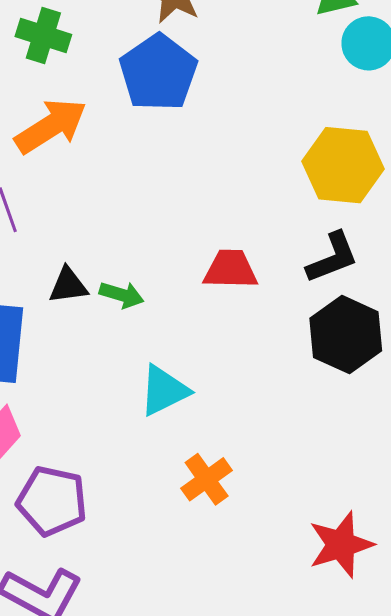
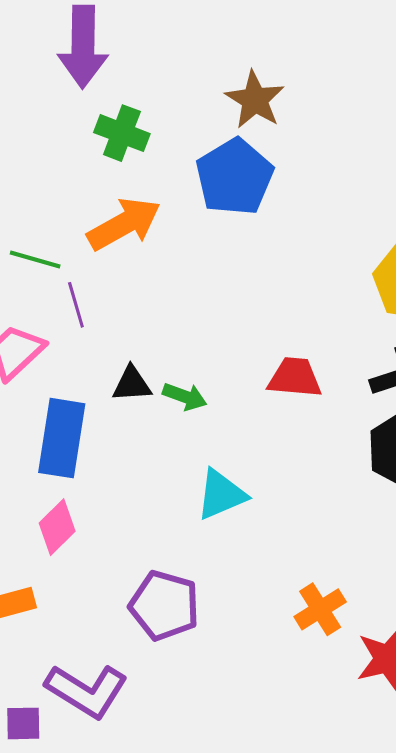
orange cross: (207, 479) -> (320, 609), moved
purple pentagon: (52, 501) -> (164, 606), moved

